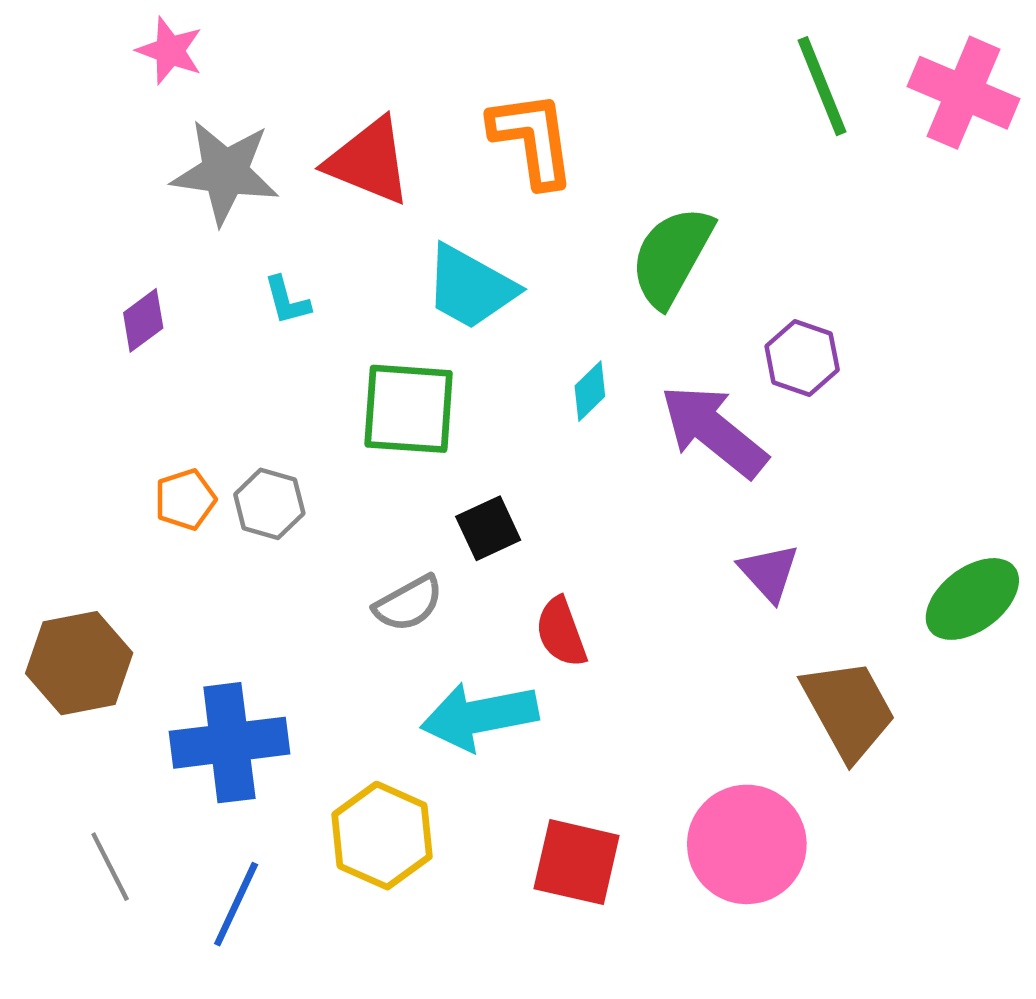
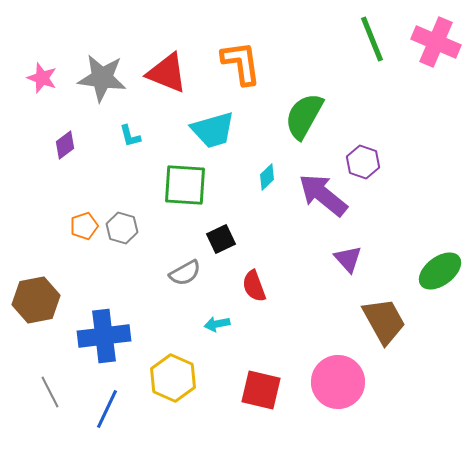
pink star: (170, 51) -> (42, 78), moved
cyan trapezoid: (470, 287) -> (213, 130), turned -45
cyan arrow: (479, 716) -> (217, 324), size x0.5

